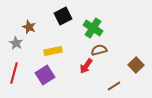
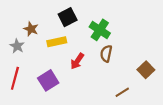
brown semicircle: (99, 50) -> (106, 54), turned -63
yellow rectangle: (53, 51) -> (57, 42), moved
red arrow: (86, 66) -> (77, 61), moved

